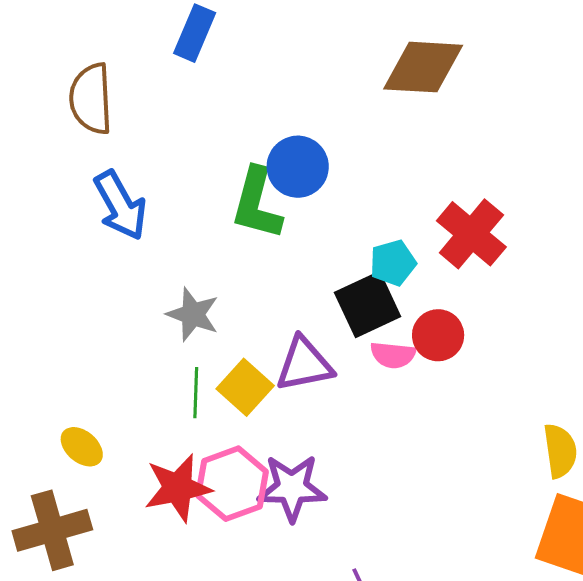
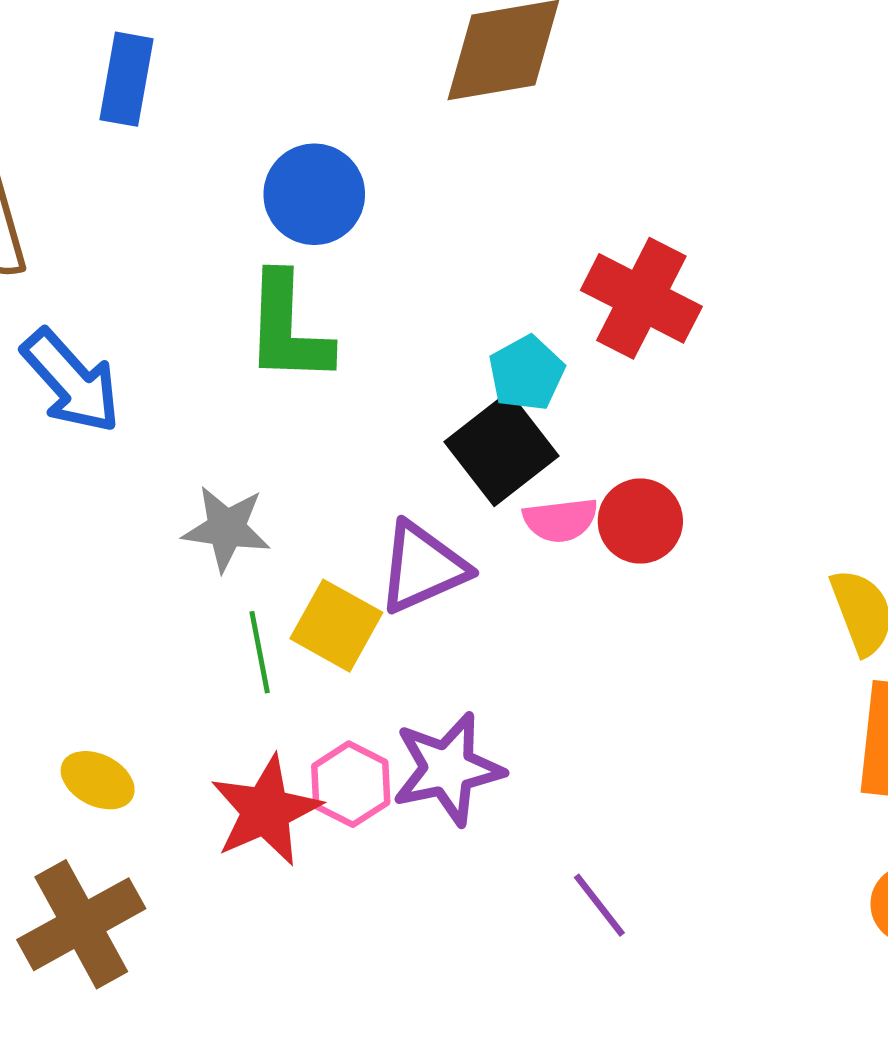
blue circle: (298, 167) -> (314, 194), moved
red circle: (438, 335) -> (640, 521), moved
pink hexagon: (232, 484) -> (351, 784), size x0.7

